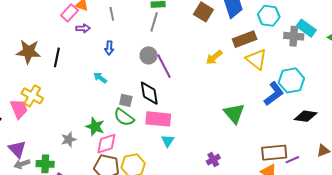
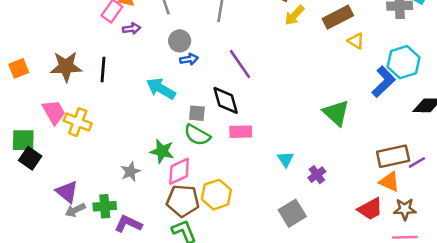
blue arrow: (109, 48) -> (189, 59), moved, turned -96
gray circle: (149, 55) -> (180, 41), moved
yellow arrow: (214, 57) -> (294, 15), moved
yellow triangle: (256, 59) -> (356, 41), size x0.6
cyan arrow: (100, 78) -> (161, 89), size x1.6
pink trapezoid: (19, 109) -> (54, 112), moved
pink rectangle: (158, 119) -> (241, 132), size x0.7
cyan triangle: (168, 141) -> (286, 159), moved

